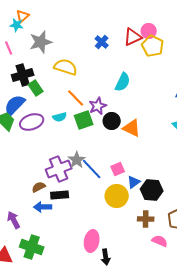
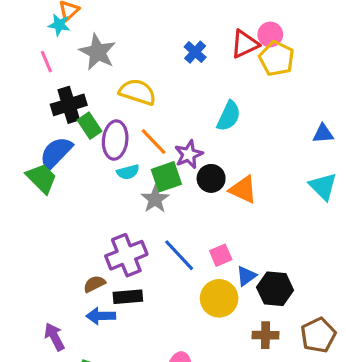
gray star: (41, 42) -> (98, 52), turned -30
purple ellipse: (32, 122) -> (115, 140), moved, turned -65
gray star: (77, 160) -> (155, 199), moved

